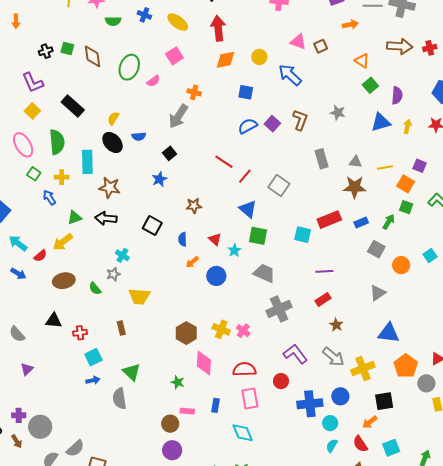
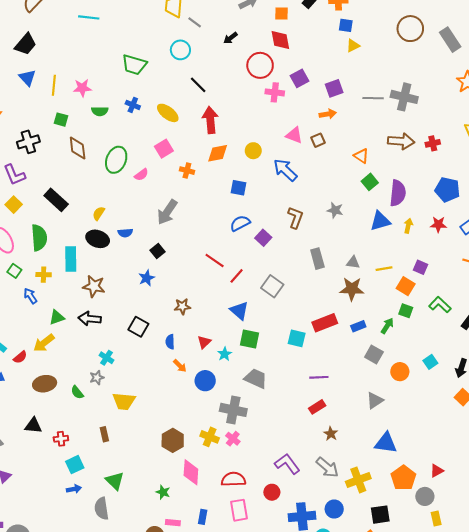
orange arrow: (350, 24) -> (328, 114), moved
green square: (67, 48) -> (61, 120), moved
black cross: (46, 51) -> (28, 142), size x1.5
orange cross: (194, 92) -> (187, 171), moved
purple semicircle: (397, 95) -> (398, 193), size x1.4
purple square: (272, 124) -> (263, 238), moved
black ellipse: (113, 142) -> (98, 239), turned -30
red triangle: (215, 239) -> (204, 342), turned 32
orange arrow: (192, 262) -> (180, 366), turned -96
gray cross: (279, 309) -> (233, 410), moved, turned 35

